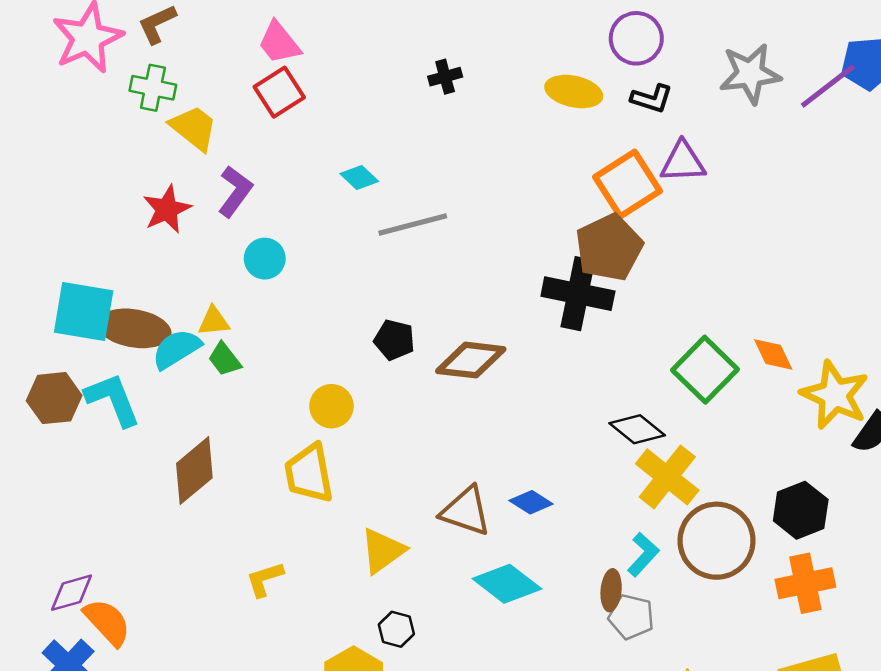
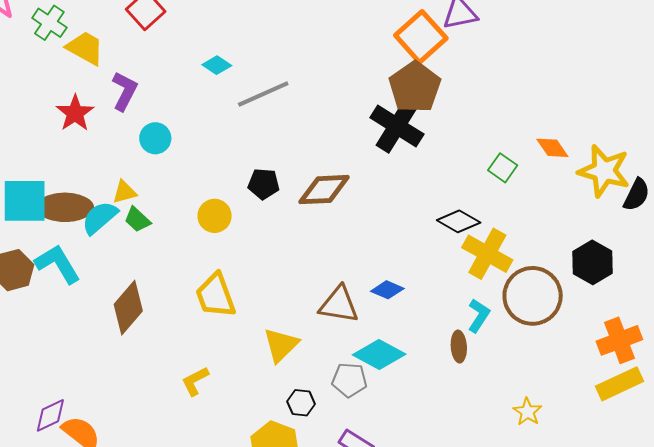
green cross: (153, 88) -> (49, 23), turned 32
black cross: (578, 294) -> (397, 126), turned 30
green square: (705, 370) -> (503, 168), size x0.6
yellow circle: (331, 406) -> (215, 216), moved
orange cross: (805, 583) -> (619, 340), moved
gray pentagon: (631, 617) -> (349, 380), moved

